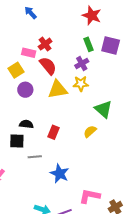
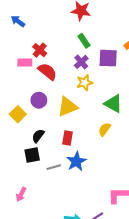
purple square: (111, 46) -> (108, 58), moved
yellow square: (16, 70) -> (18, 114), moved
yellow triangle: (58, 89) -> (67, 107), moved
purple circle: (25, 90) -> (39, 100), moved
black semicircle: (26, 124) -> (38, 136), turned -48
blue star: (60, 174) -> (76, 161), moved, turned 30

